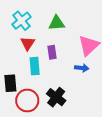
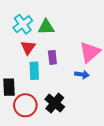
green triangle: (57, 23) -> (46, 27), moved

